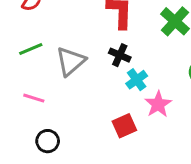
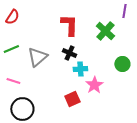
cyan cross: (137, 80) -> (80, 69), turned 32
black circle: (48, 141) -> (22, 109), size x1.5

